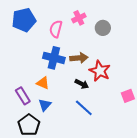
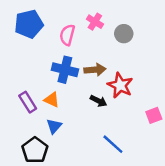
pink cross: (79, 18) -> (95, 22), turned -32
purple rectangle: (23, 96) -> (28, 102), moved
blue line: (84, 108) -> (113, 144), moved

